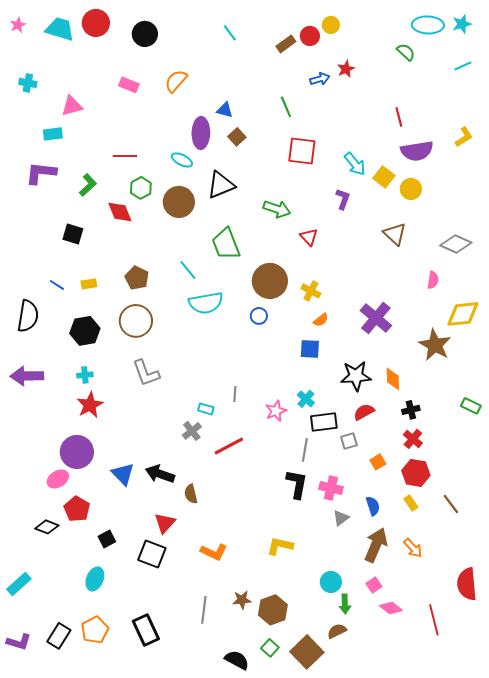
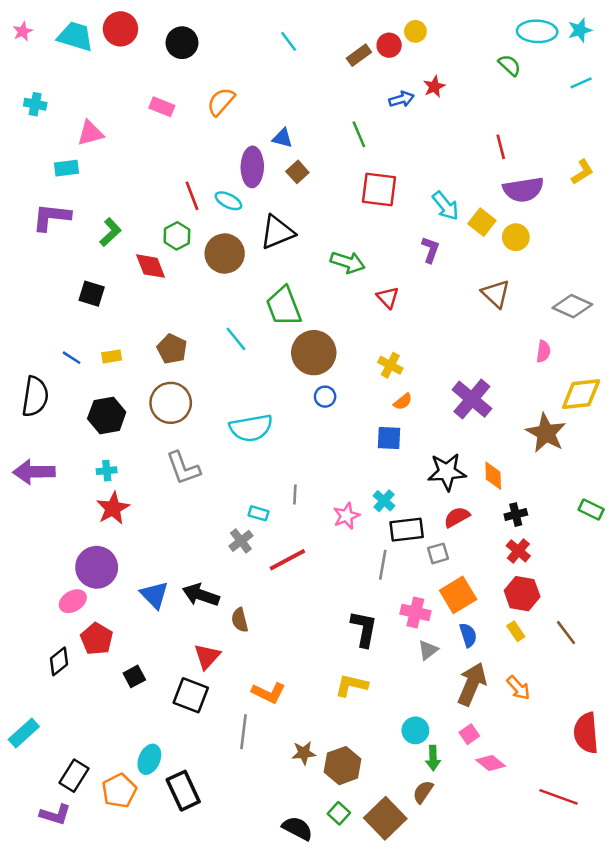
red line: (125, 156) -> (192, 196), moved, turned 70
brown circle: (270, 281) -> (314, 353), moved
cyan semicircle: (206, 303) -> (251, 428), moved
orange square: (378, 462) -> (458, 595), moved, size x1.8
black L-shape: (297, 484) -> (364, 629), moved
black diamond: (47, 527) -> (59, 661), turned -60
cyan ellipse: (95, 579) -> (149, 759), moved
gray line: (204, 610) -> (243, 732), moved
red line: (434, 620) -> (558, 797), moved, turned -56
brown semicircle: (337, 631) -> (423, 792), turned -30
black rectangle: (59, 636) -> (74, 776), moved
purple L-shape: (19, 642) -> (55, 814), moved

